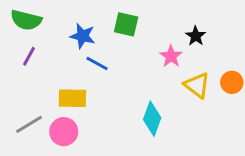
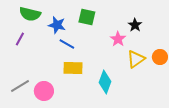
green semicircle: (26, 20) -> (30, 14), moved
yellow triangle: (197, 85) -> (136, 59), turned 48
yellow rectangle: (72, 98) -> (73, 68), moved

